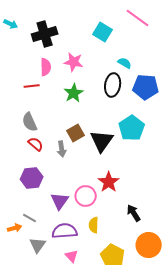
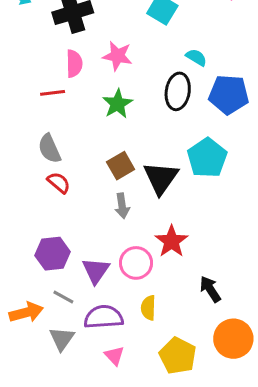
gray arrow: (62, 149) -> (122, 206), moved
purple hexagon: (32, 178) -> (53, 254), moved
gray line: (30, 218) -> (63, 297), moved
orange arrow: (15, 228) -> (26, 312), size x1.5

